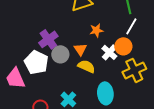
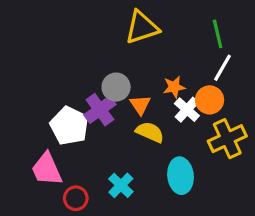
orange star: (96, 30) -> (174, 87), moved
purple cross: (48, 39) -> (100, 110), moved
gray circle: (60, 54) -> (116, 87), moved
pink trapezoid: (15, 78) -> (47, 169), moved

